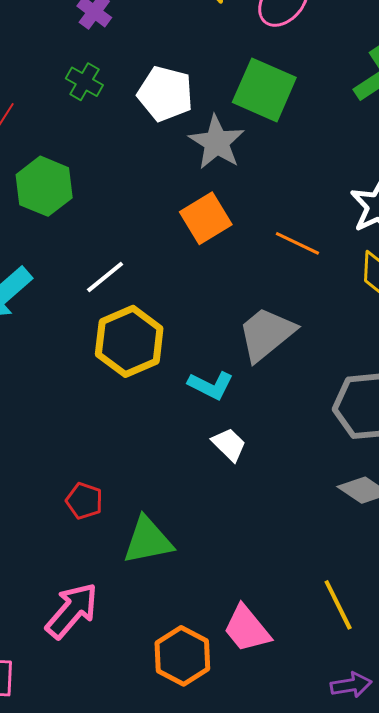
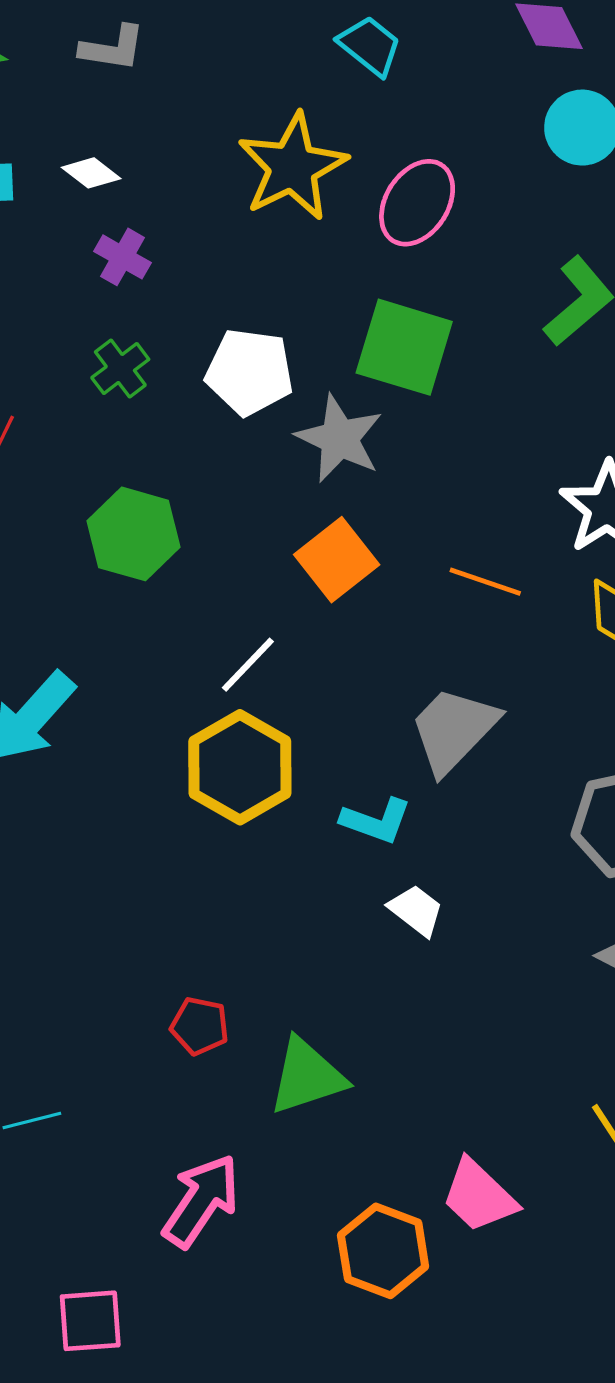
green cross: (84, 82) -> (120, 368), turned 30
green hexagon: (44, 186) -> (134, 534), moved
white line: (105, 277) -> (248, 665), moved

